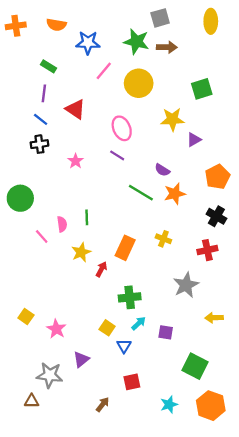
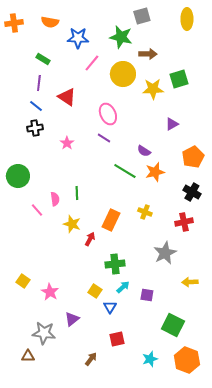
brown arrow: (167, 47) -> (148, 54), moved
yellow star: (172, 119) -> (153, 89), moved
yellow star: (81, 252) -> (72, 224), turned -30

